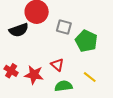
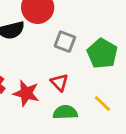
gray square: (64, 27) -> (65, 42), moved

